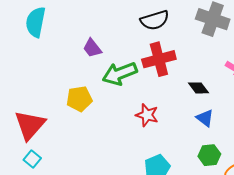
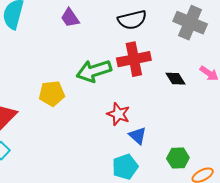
purple trapezoid: (92, 48) -> (70, 18), moved
black diamond: (198, 88) -> (175, 79), moved
blue triangle: (205, 118) -> (138, 136), moved

